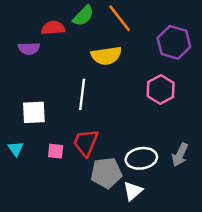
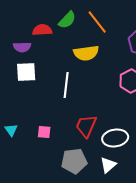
white square: (34, 112) -> (26, 72), moved
red trapezoid: (86, 143) -> (86, 126), moved
gray pentagon: (106, 173) -> (74, 161), moved

